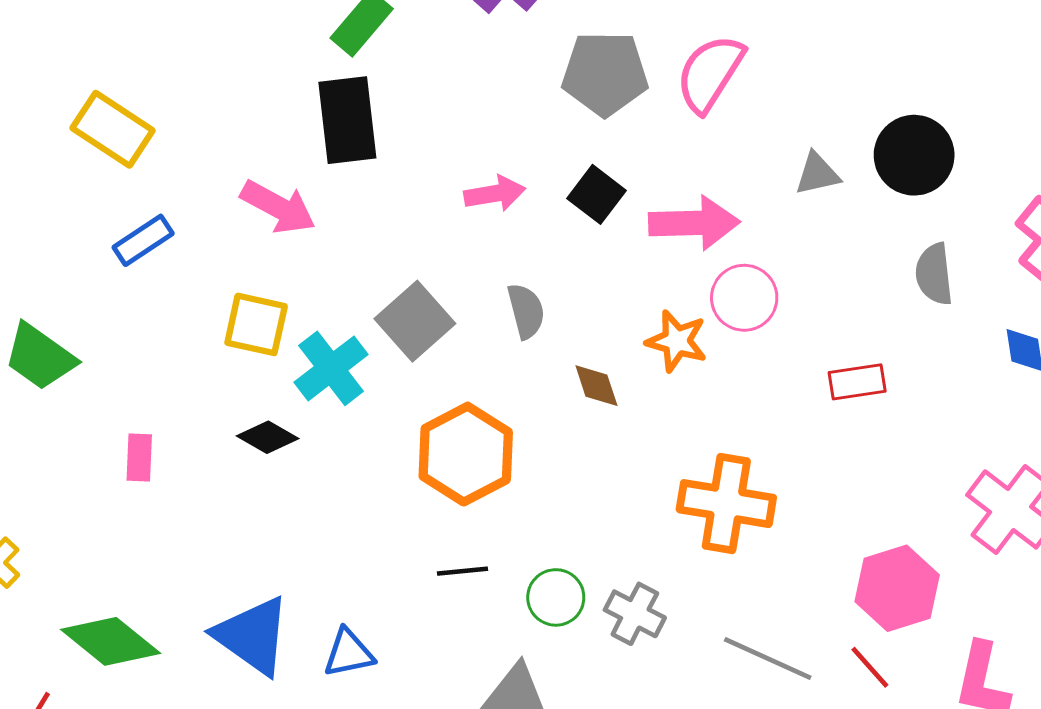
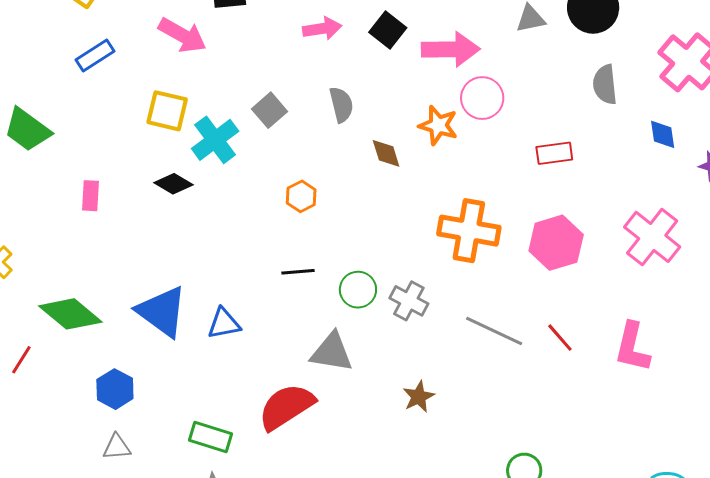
gray square: (415, 321) -> (270, 110), size x0.7
orange hexagon: (466, 454) -> (301, 196), size x0.5
pink hexagon: (897, 588) -> (556, 243), moved

